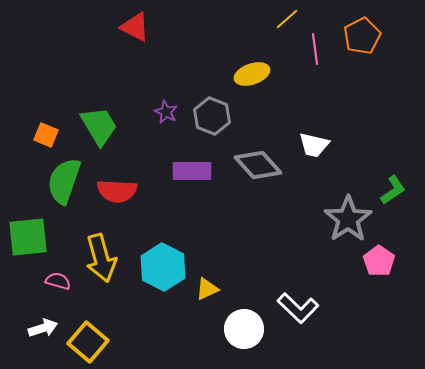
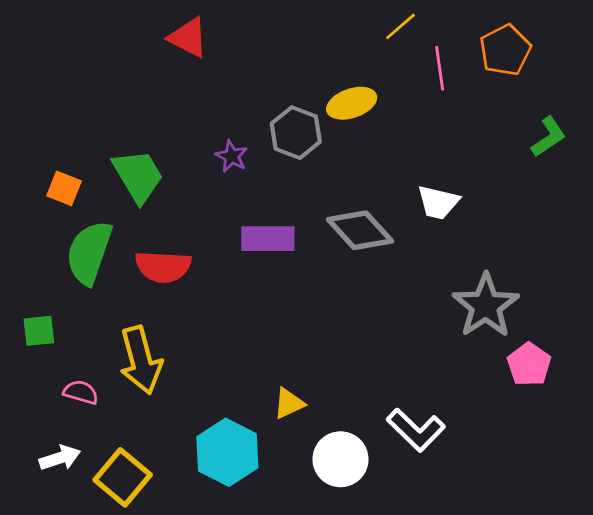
gray hexagon: (212, 116) -> (296, 133), moved
green L-shape: (393, 190) -> (549, 137), moved
green square: (28, 237) -> (39, 331), size x0.6
cyan hexagon: (163, 267) -> (227, 452), moved

